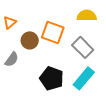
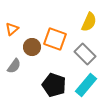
yellow semicircle: (87, 15) -> (89, 22), turned 114

